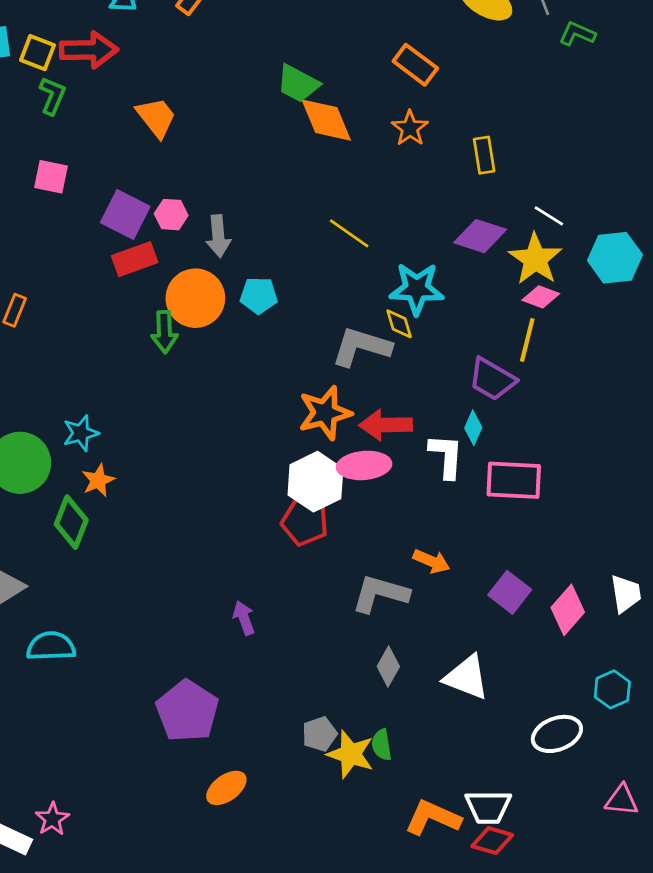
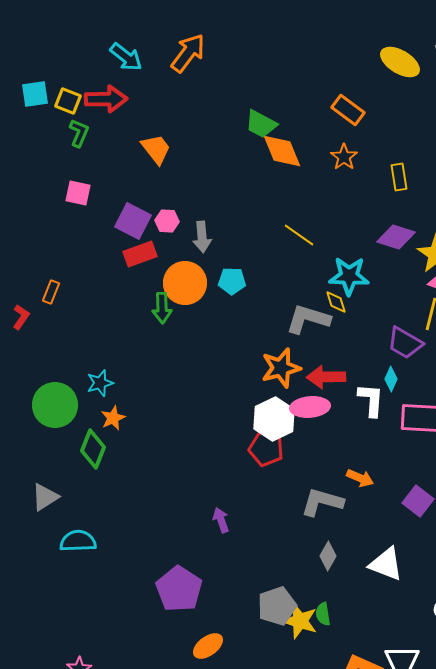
gray pentagon: (319, 734) -> (277, 606), size x1.5

